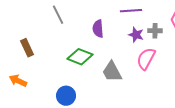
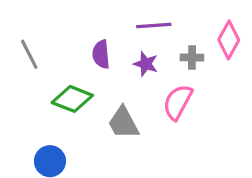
gray line: (58, 15) -> (29, 54), moved
purple star: (136, 35) -> (146, 64), moved

